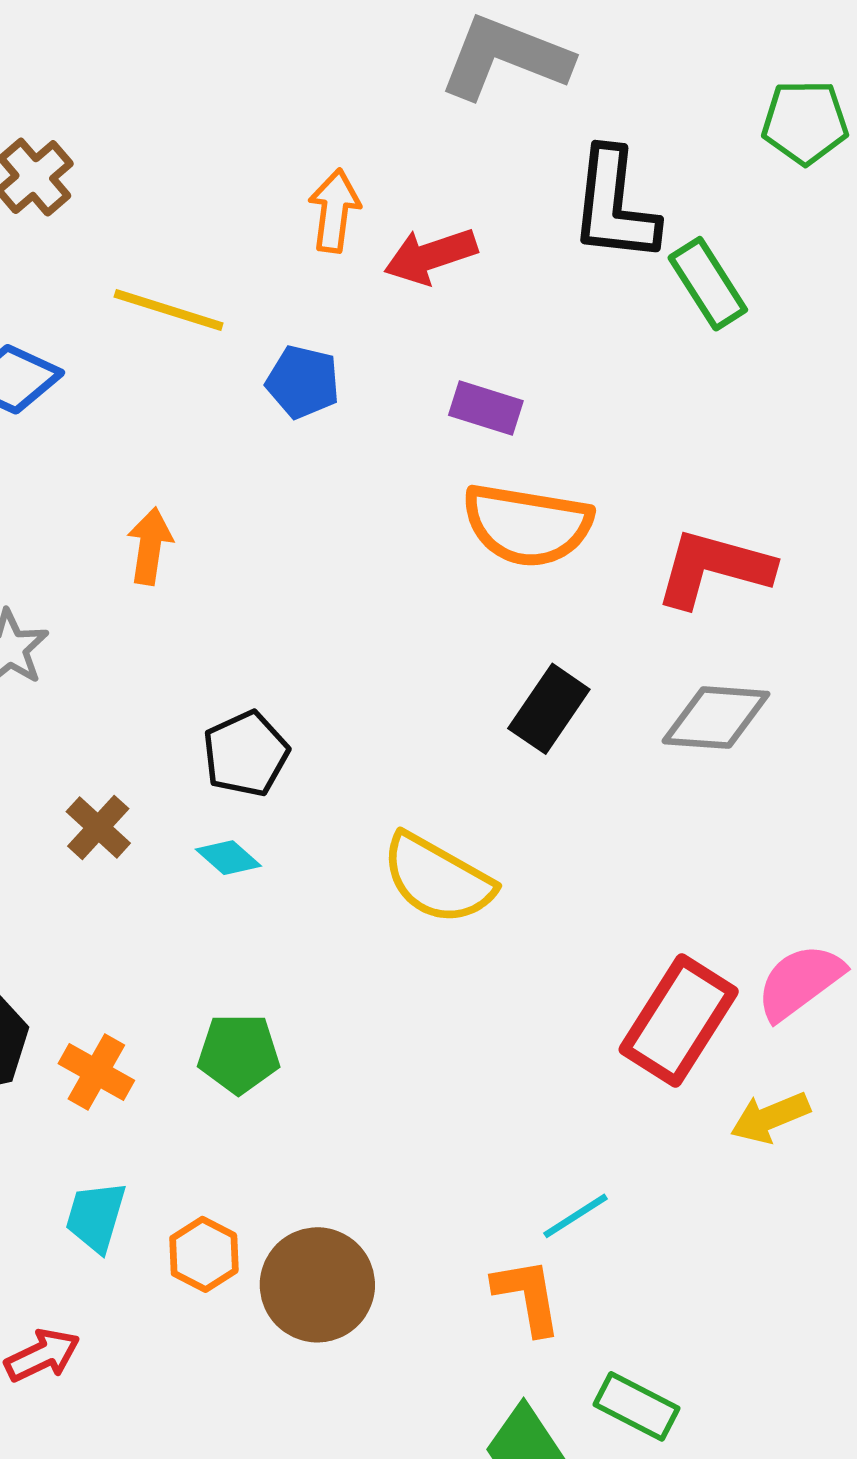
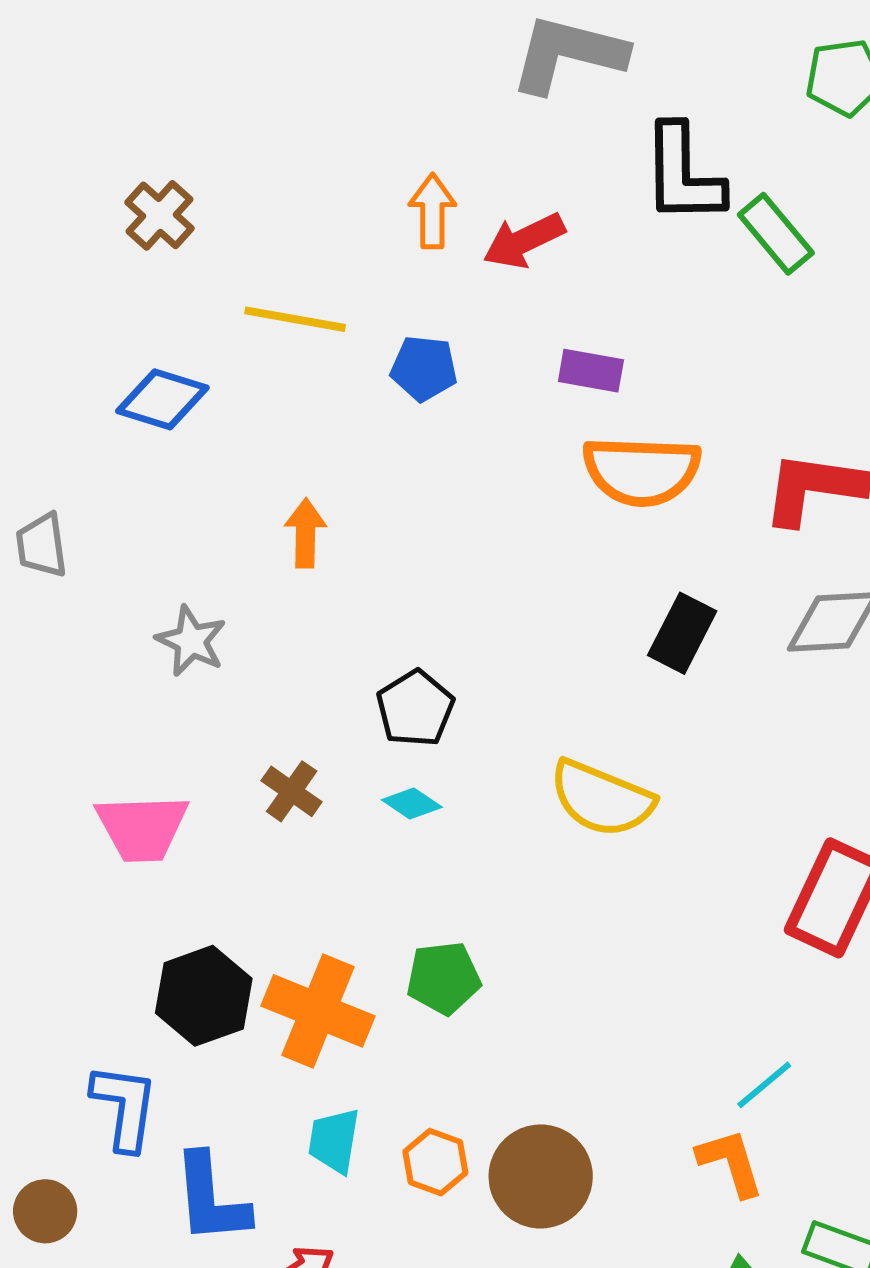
orange cross: (96, 1072) -> (318, 1011), size x1.6

